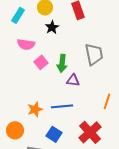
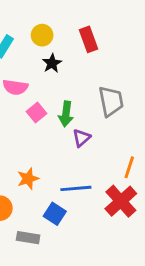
purple triangle: (73, 80) -> (81, 138), turned -48
blue line: (62, 106) -> (76, 188), moved
red cross: (90, 132) -> (121, 201), moved

